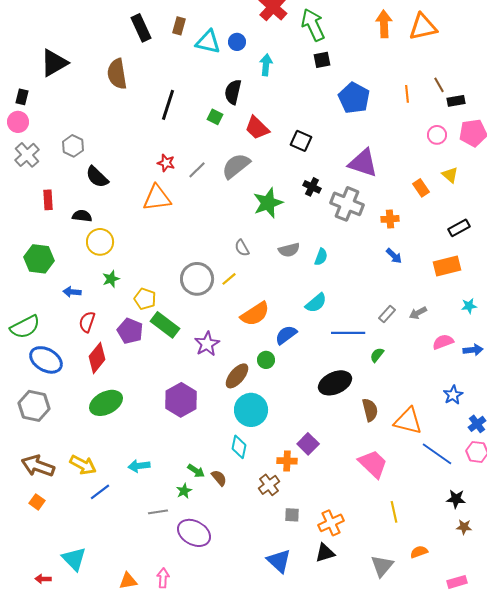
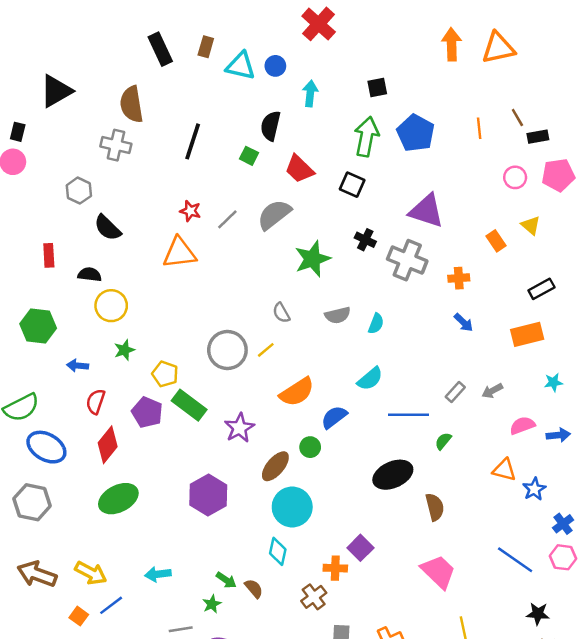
green arrow: (313, 25) -> (366, 137), moved, turned 36
gray cross: (27, 155) -> (116, 145), moved, turned -35
orange triangle: (408, 421) -> (504, 470), moved, size x0.7
orange square: (37, 502) -> (79, 616), moved

